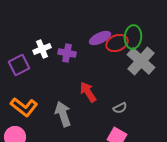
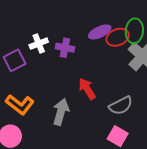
gray semicircle: (120, 108) -> (121, 106), size x1.6
gray arrow: (63, 114) -> (61, 112), turned 35

